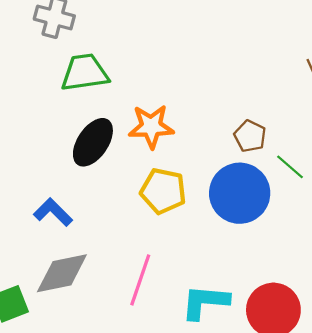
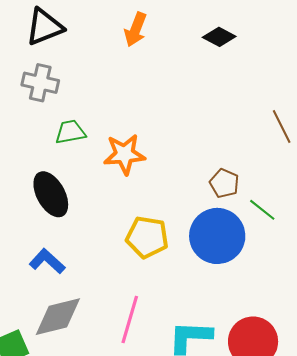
green trapezoid: (85, 73) -> (70, 132), size x0.7
orange star: (151, 126) -> (124, 154), moved
black ellipse: (93, 142) -> (51, 194), moved, turned -60

